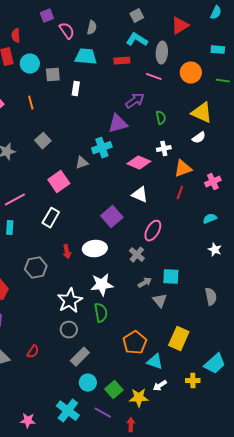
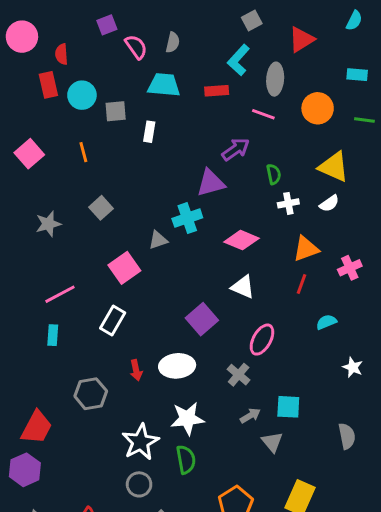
gray square: (137, 16) -> (252, 20), moved
cyan L-shape: (137, 40) -> (239, 60), turned -80
white cross: (164, 149) -> (288, 203), moved
cyan semicircle: (210, 219) -> (326, 322), moved

